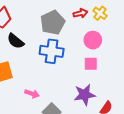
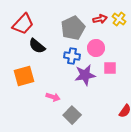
pink circle: (93, 40) -> (96, 48), moved
blue cross: (52, 51) -> (72, 56), size x0.7
purple star: (85, 95) -> (85, 75), moved

